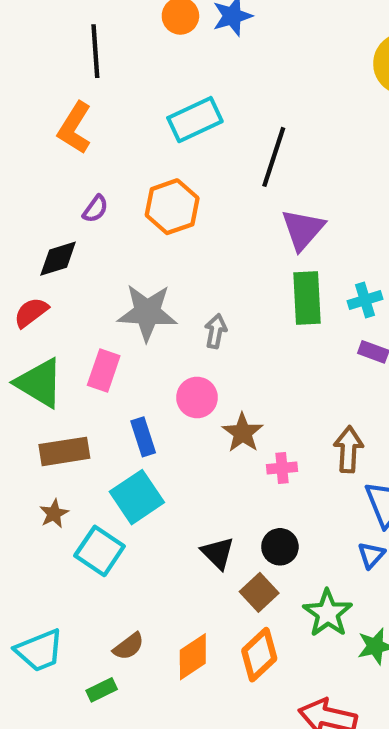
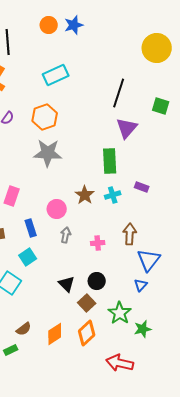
black line: (274, 157) -> (119, 93), moved
purple triangle: (303, 230) -> (127, 128), moved
cyan cross: (365, 300) -> (113, 195), moved
gray star: (147, 312) -> (48, 153), moved
gray arrow: (216, 331) -> (66, 235), moved
brown star: (243, 433) -> (85, 195), moved
cyan square: (137, 497) -> (28, 257), size x0.7

